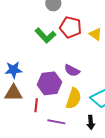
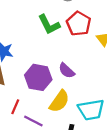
red line: (36, 105) -> (15, 107), moved

